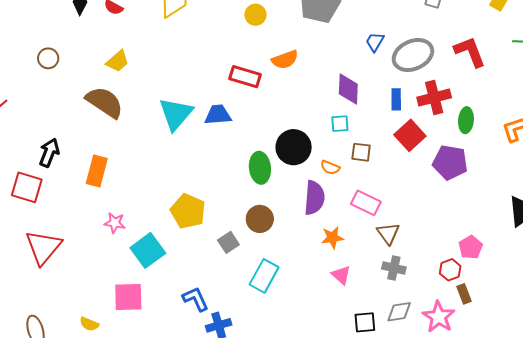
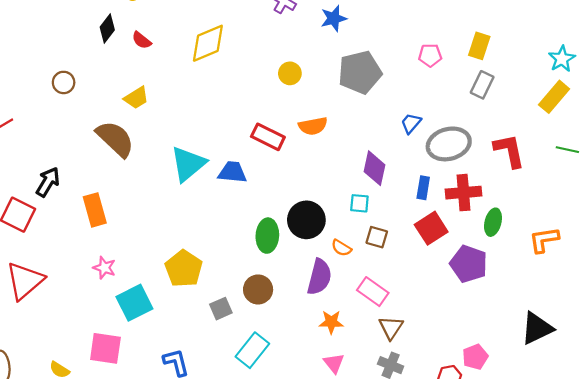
orange rectangle: (97, 171) -> (95, 210), turned -40

